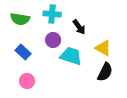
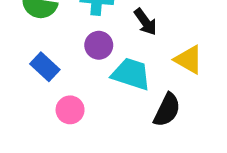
black semicircle: (105, 72) -> (167, 110), moved
pink circle: (27, 81) -> (70, 110), moved

